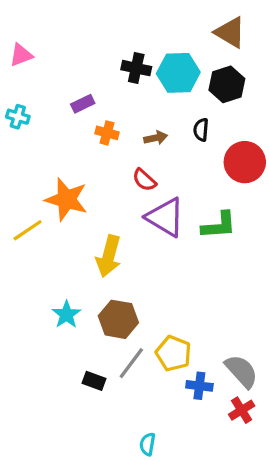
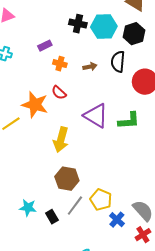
black semicircle: (201, 130) -> (118, 62), size x1.5
red semicircle: (144, 180) -> (59, 93), moved
cyan star: (66, 314) -> (28, 208), moved, turned -30
black rectangle: (94, 381) -> (52, 217), turned 40
blue cross: (199, 386) -> (117, 220), turned 35

